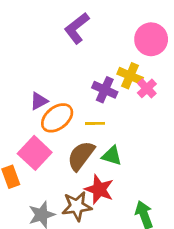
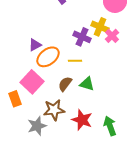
brown semicircle: (81, 156) -> (65, 84), size x0.7
red star: (99, 189) -> (82, 120), moved
brown star: (77, 206) -> (54, 110), moved

